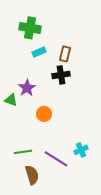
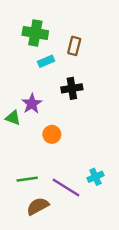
brown rectangle: (65, 54) -> (74, 46), moved
brown semicircle: (32, 175) -> (38, 206), turned -102

